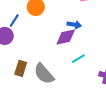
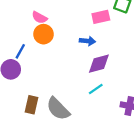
blue arrow: (74, 25) -> (87, 41), moved
purple diamond: (66, 37) -> (99, 64), moved

